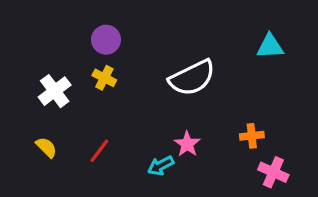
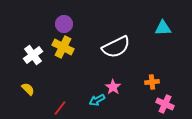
yellow cross: (104, 78) -> (63, 47), size x1.5
red line: (99, 151) -> (60, 108), moved

